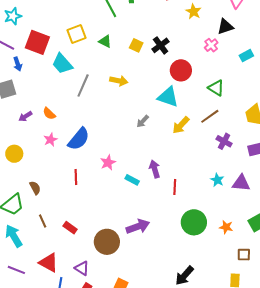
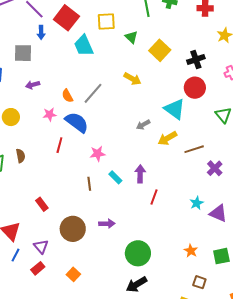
yellow square: (136, 45) -> (160, 50), size x1.5
black cross: (161, 45) -> (196, 59), moved
gray line: (83, 86) -> (93, 93), moved
orange semicircle: (49, 113) -> (67, 96), moved
brown line: (210, 116) -> (194, 149), moved
yellow arrow: (181, 125) -> (167, 138), moved
blue semicircle: (79, 139) -> (77, 122), turned -110
red line: (76, 177) -> (59, 145), moved
brown line: (43, 221) -> (89, 184), moved
green circle: (194, 222) -> (138, 253), moved
purple arrow: (138, 227) -> (107, 224), size x0.7

